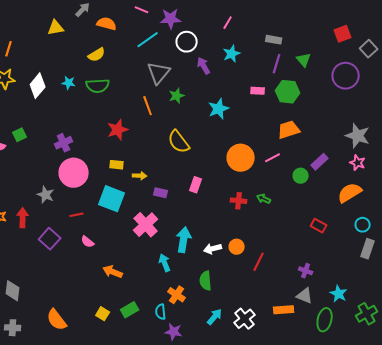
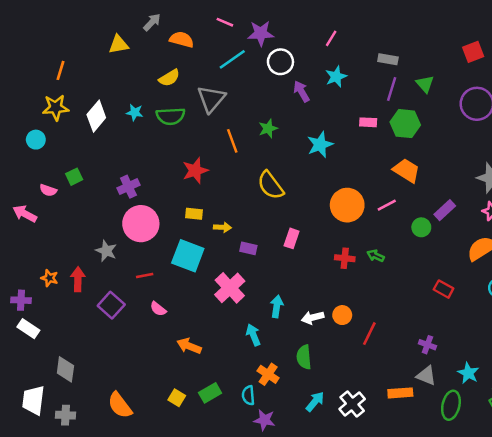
gray triangle: (159, 73) -> (211, 99), moved
orange trapezoid: (289, 130) -> (406, 171), turned 50
cyan arrow: (184, 240) -> (277, 306), size x0.7

